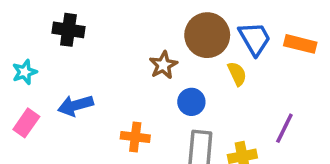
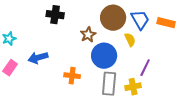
black cross: (68, 30) -> (55, 15), moved
blue circle: (191, 102) -> (104, 56), size x1.6
purple line: (284, 128) -> (145, 68), moved

